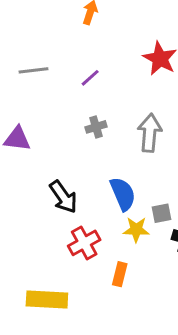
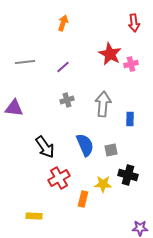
gray square: (161, 213) -> (111, 150), moved
yellow star: (136, 230) -> (103, 184), moved
yellow rectangle: (47, 299) -> (34, 216), size x0.6

